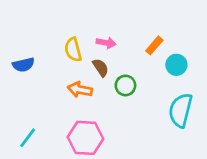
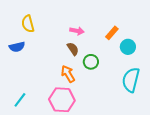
yellow semicircle: (73, 50) -> (28, 24), moved
orange arrow: (80, 90) -> (68, 74), moved, turned 48

